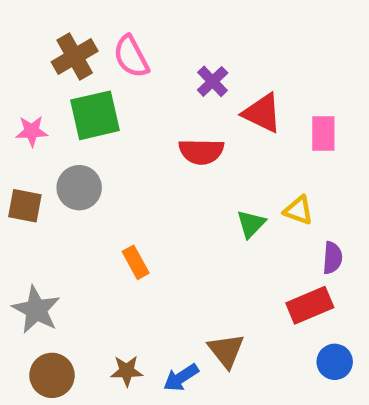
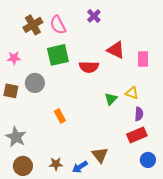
purple cross: (213, 81) -> (94, 16), moved
green square: (95, 115) -> (58, 55), moved
purple semicircle: (332, 258) -> (139, 114), moved

